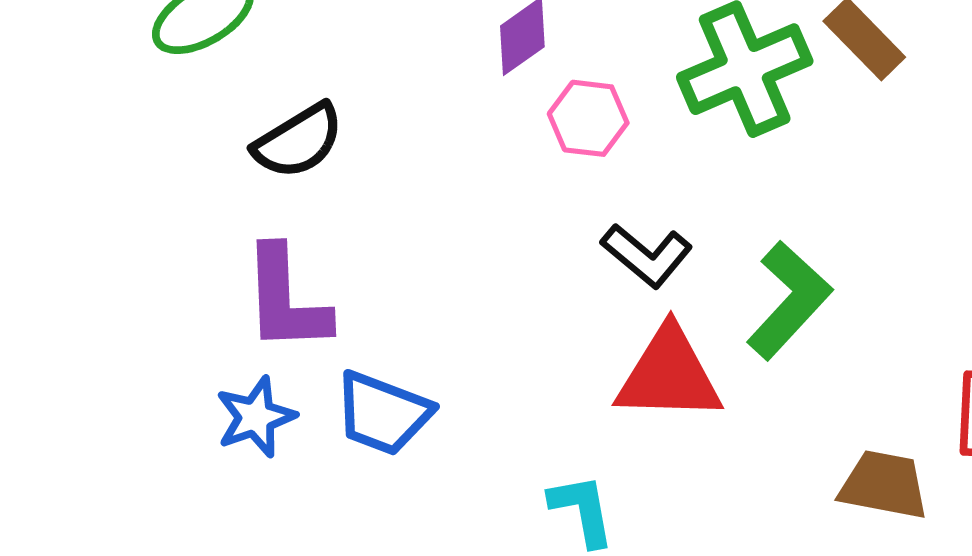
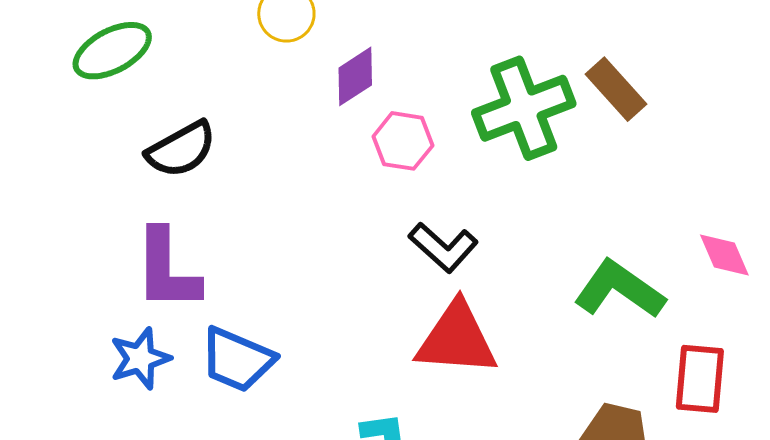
green L-shape: (789, 300) -> (619, 290), moved, turned -100

